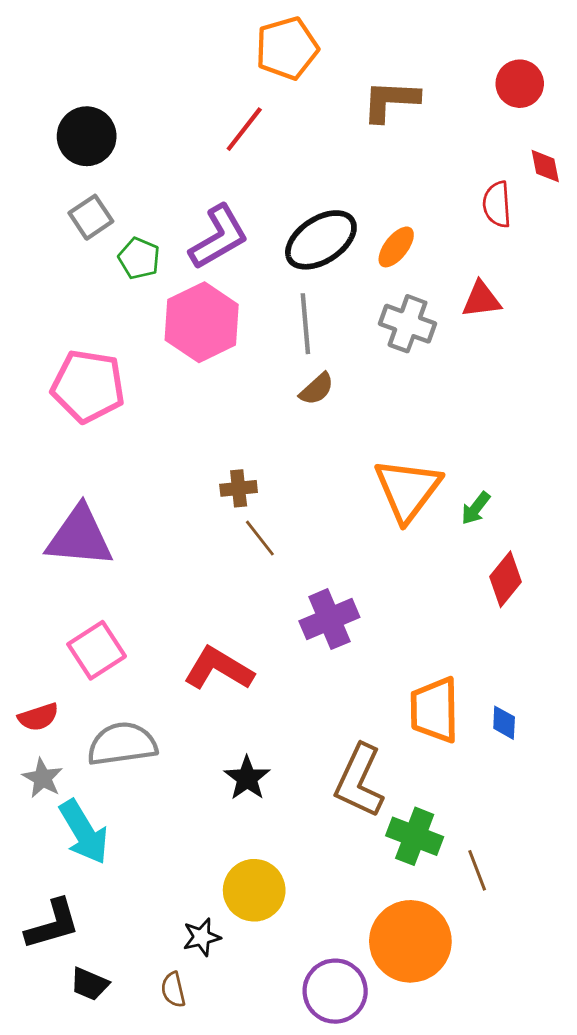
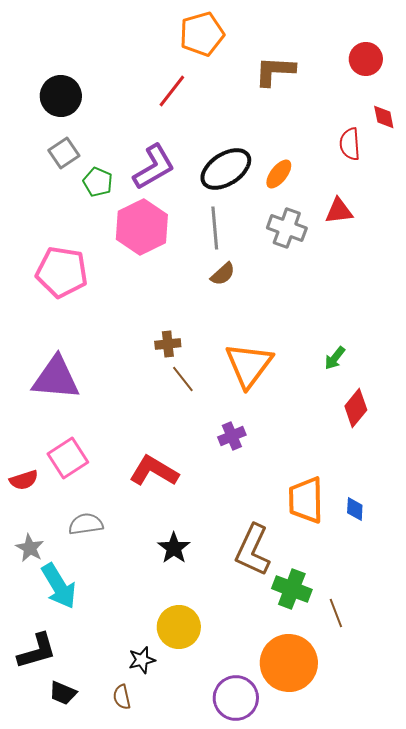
orange triangle: (408, 490) -> (249, 365), moved
purple cross: (329, 619) -> (232, 436), size x0.7
red semicircle: (38, 717) -> (24, 480), moved
gray semicircle: (122, 744) -> (86, 524), size x0.7

